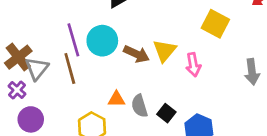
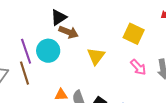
brown arrow: (136, 54) -> (69, 32), moved
pink arrow: (193, 65) -> (138, 67), moved, turned -30

